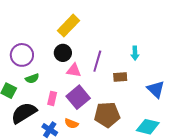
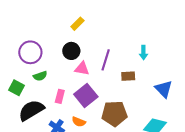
yellow rectangle: (68, 26) -> (77, 24), size x0.6

